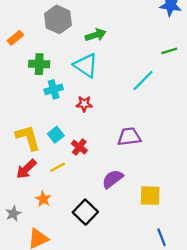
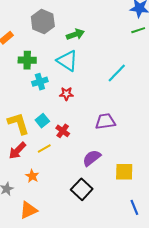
green line: (169, 51) -> (138, 30), moved
black square: (85, 212) -> (82, 189), moved

